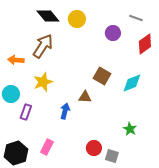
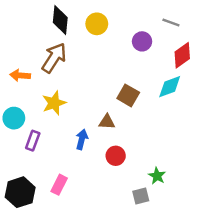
black diamond: (48, 16) -> (60, 20), turned 45
cyan diamond: (132, 83) -> (170, 87), moved
green star: (130, 129) -> (157, 176), moved
red circle: (94, 148) -> (116, 156), moved
gray square: (112, 156) -> (141, 196), turned -32

